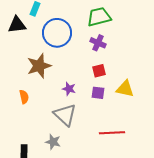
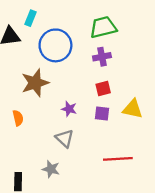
purple cross: (98, 43) -> (102, 57), turned -35
gray triangle: (65, 115) -> (65, 138), size x0.7

